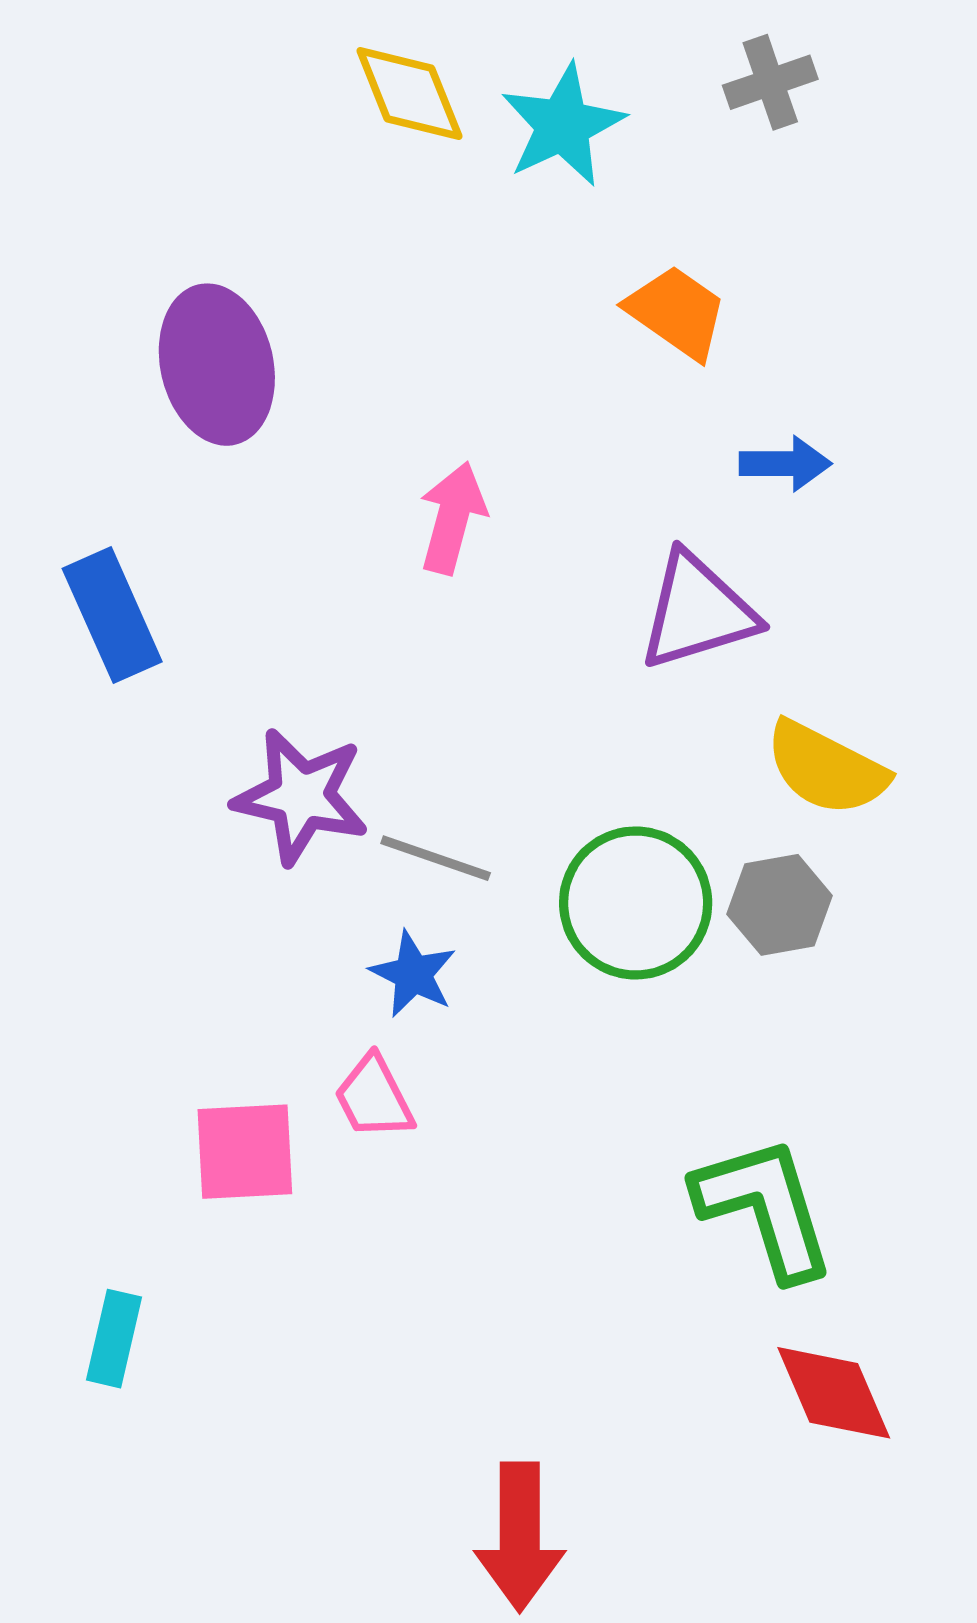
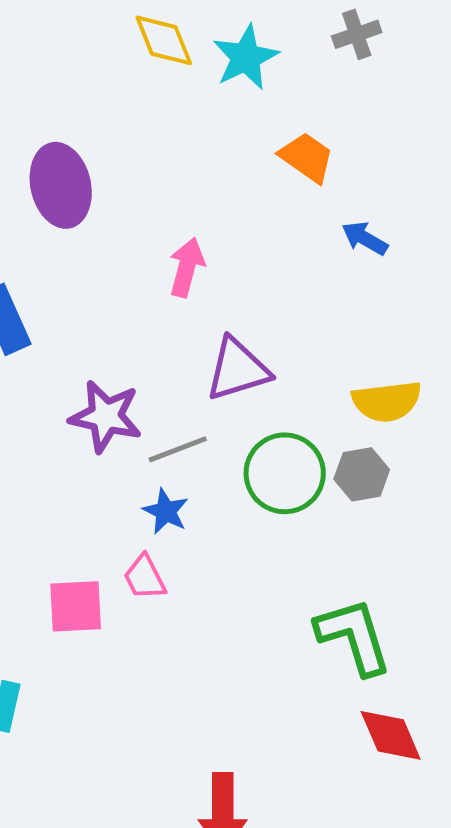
blue arrow: (785, 464) -> (365, 238), turned -150
purple triangle: (697, 611) -> (238, 369), moved
yellow semicircle: (826, 768) -> (387, 401), turned -34
gray line: (436, 858) -> (178, 449), turned -40

